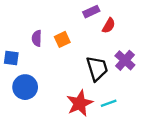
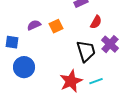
red semicircle: (109, 26) -> (96, 22), moved
purple semicircle: (37, 38) -> (34, 25), turned 64

